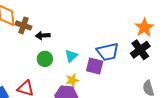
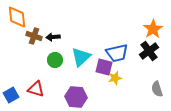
brown cross: (24, 25) -> (34, 36), moved
cyan triangle: (71, 56) -> (81, 57), size x1.5
yellow star: (72, 80) -> (115, 78), moved

